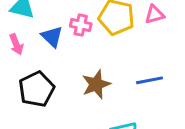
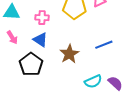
pink cross: (81, 25) -> (42, 18), moved
blue triangle: (52, 37) -> (40, 40), moved

